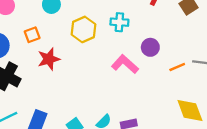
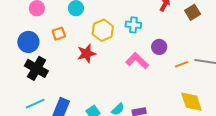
red star: (49, 59) -> (86, 54), moved

